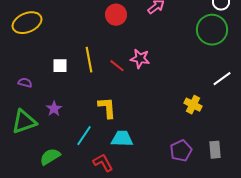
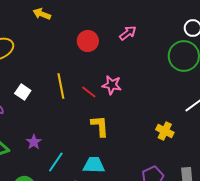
white square: (60, 66) -> (23, 92), moved, turned 35
yellow L-shape: (107, 108) -> (100, 126), moved
purple star: (54, 109) -> (34, 142), moved

